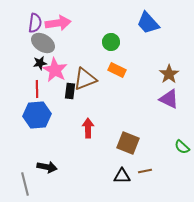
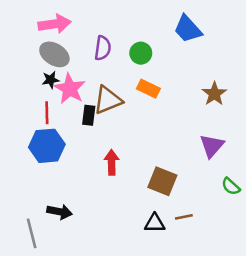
purple semicircle: (35, 23) -> (103, 48), moved
pink arrow: (58, 23) -> (54, 24), moved
purple triangle: (169, 99) -> (212, 146), moved, turned 45

